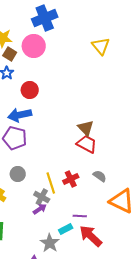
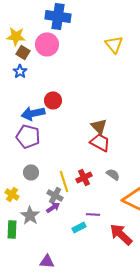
blue cross: (45, 18) -> (58, 16), turned 30
red circle: (30, 90) -> (53, 100), moved
red arrow: (91, 236) -> (121, 234), moved
gray star: (50, 243) -> (30, 215), moved

